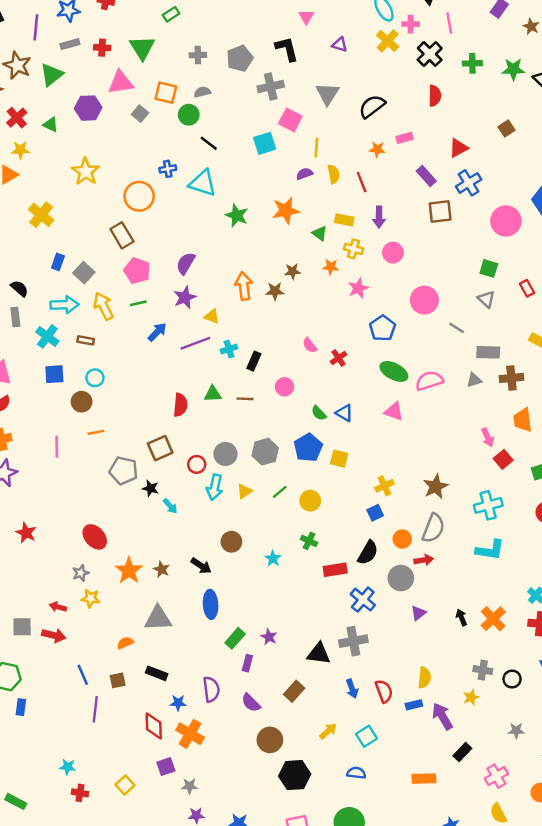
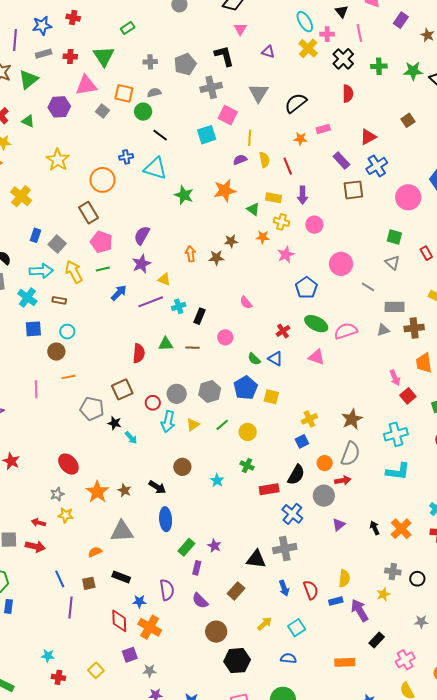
orange arrow: (244, 286) -> (190, 254), size x0.7
red cross: (338, 358) -> (283, 331), moved

